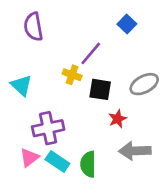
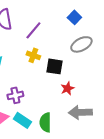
purple line: (91, 53) -> (33, 30), moved
gray ellipse: (144, 84) -> (81, 44), moved
purple cross: (48, 128) -> (15, 95), size x0.7

